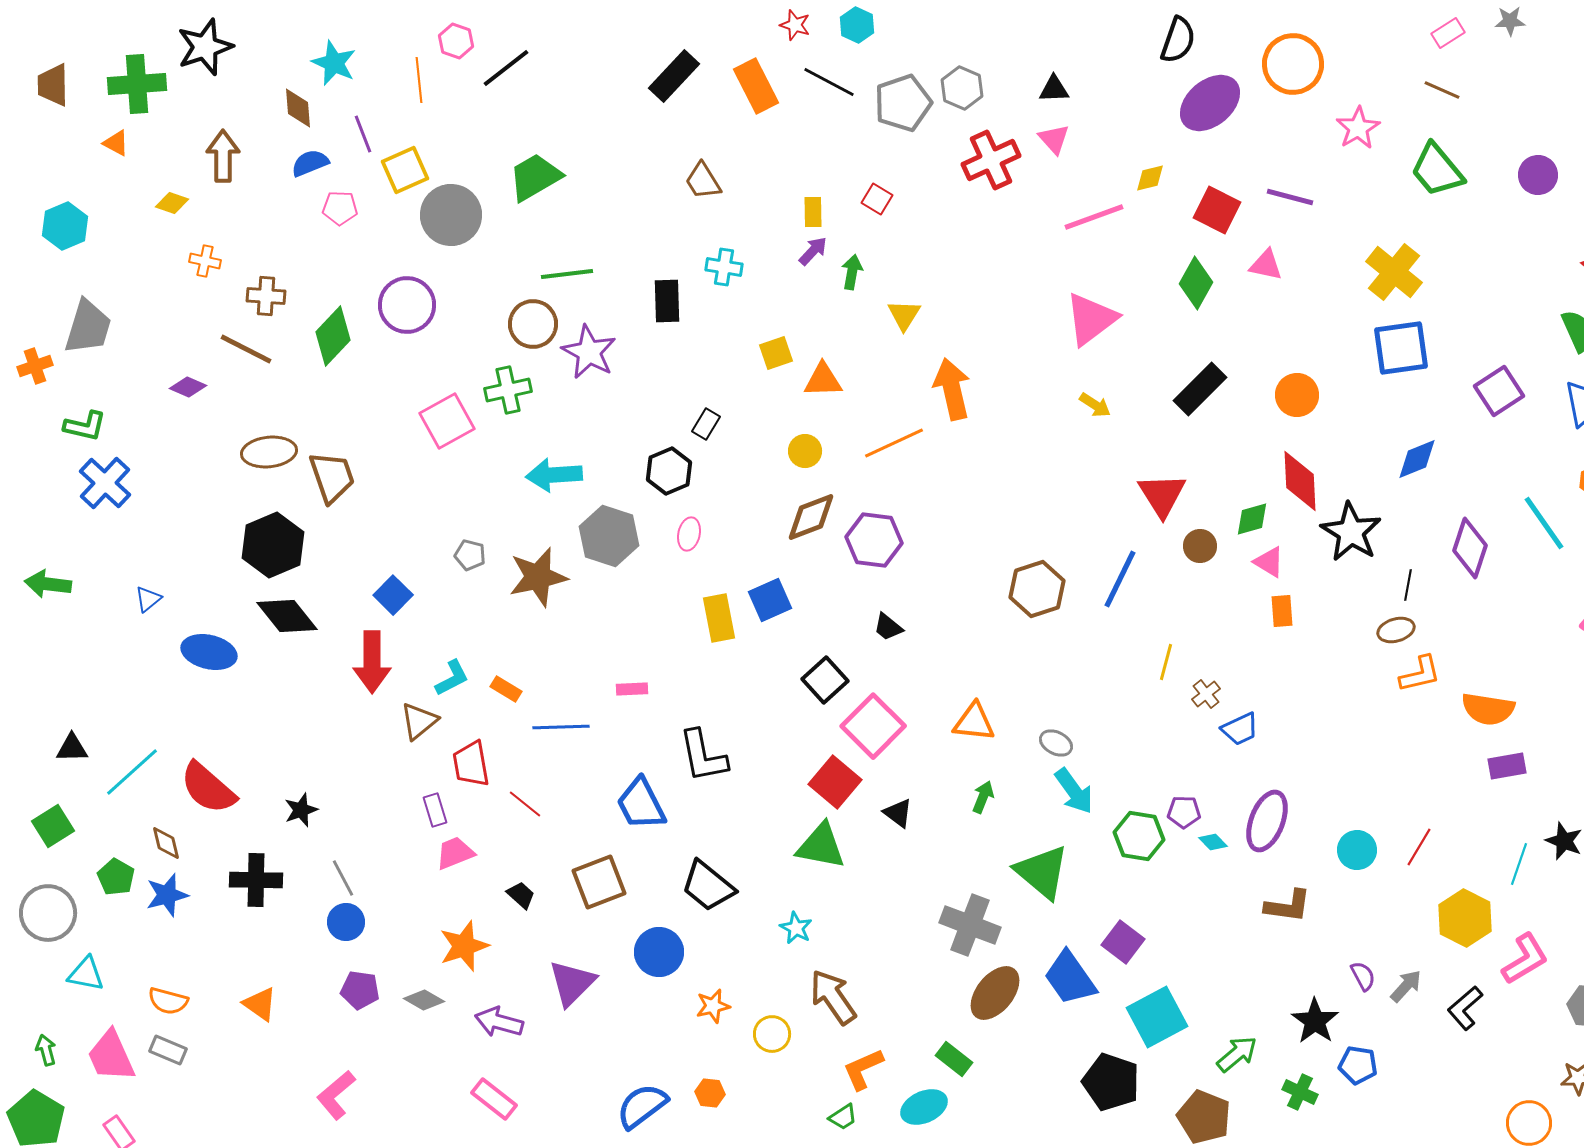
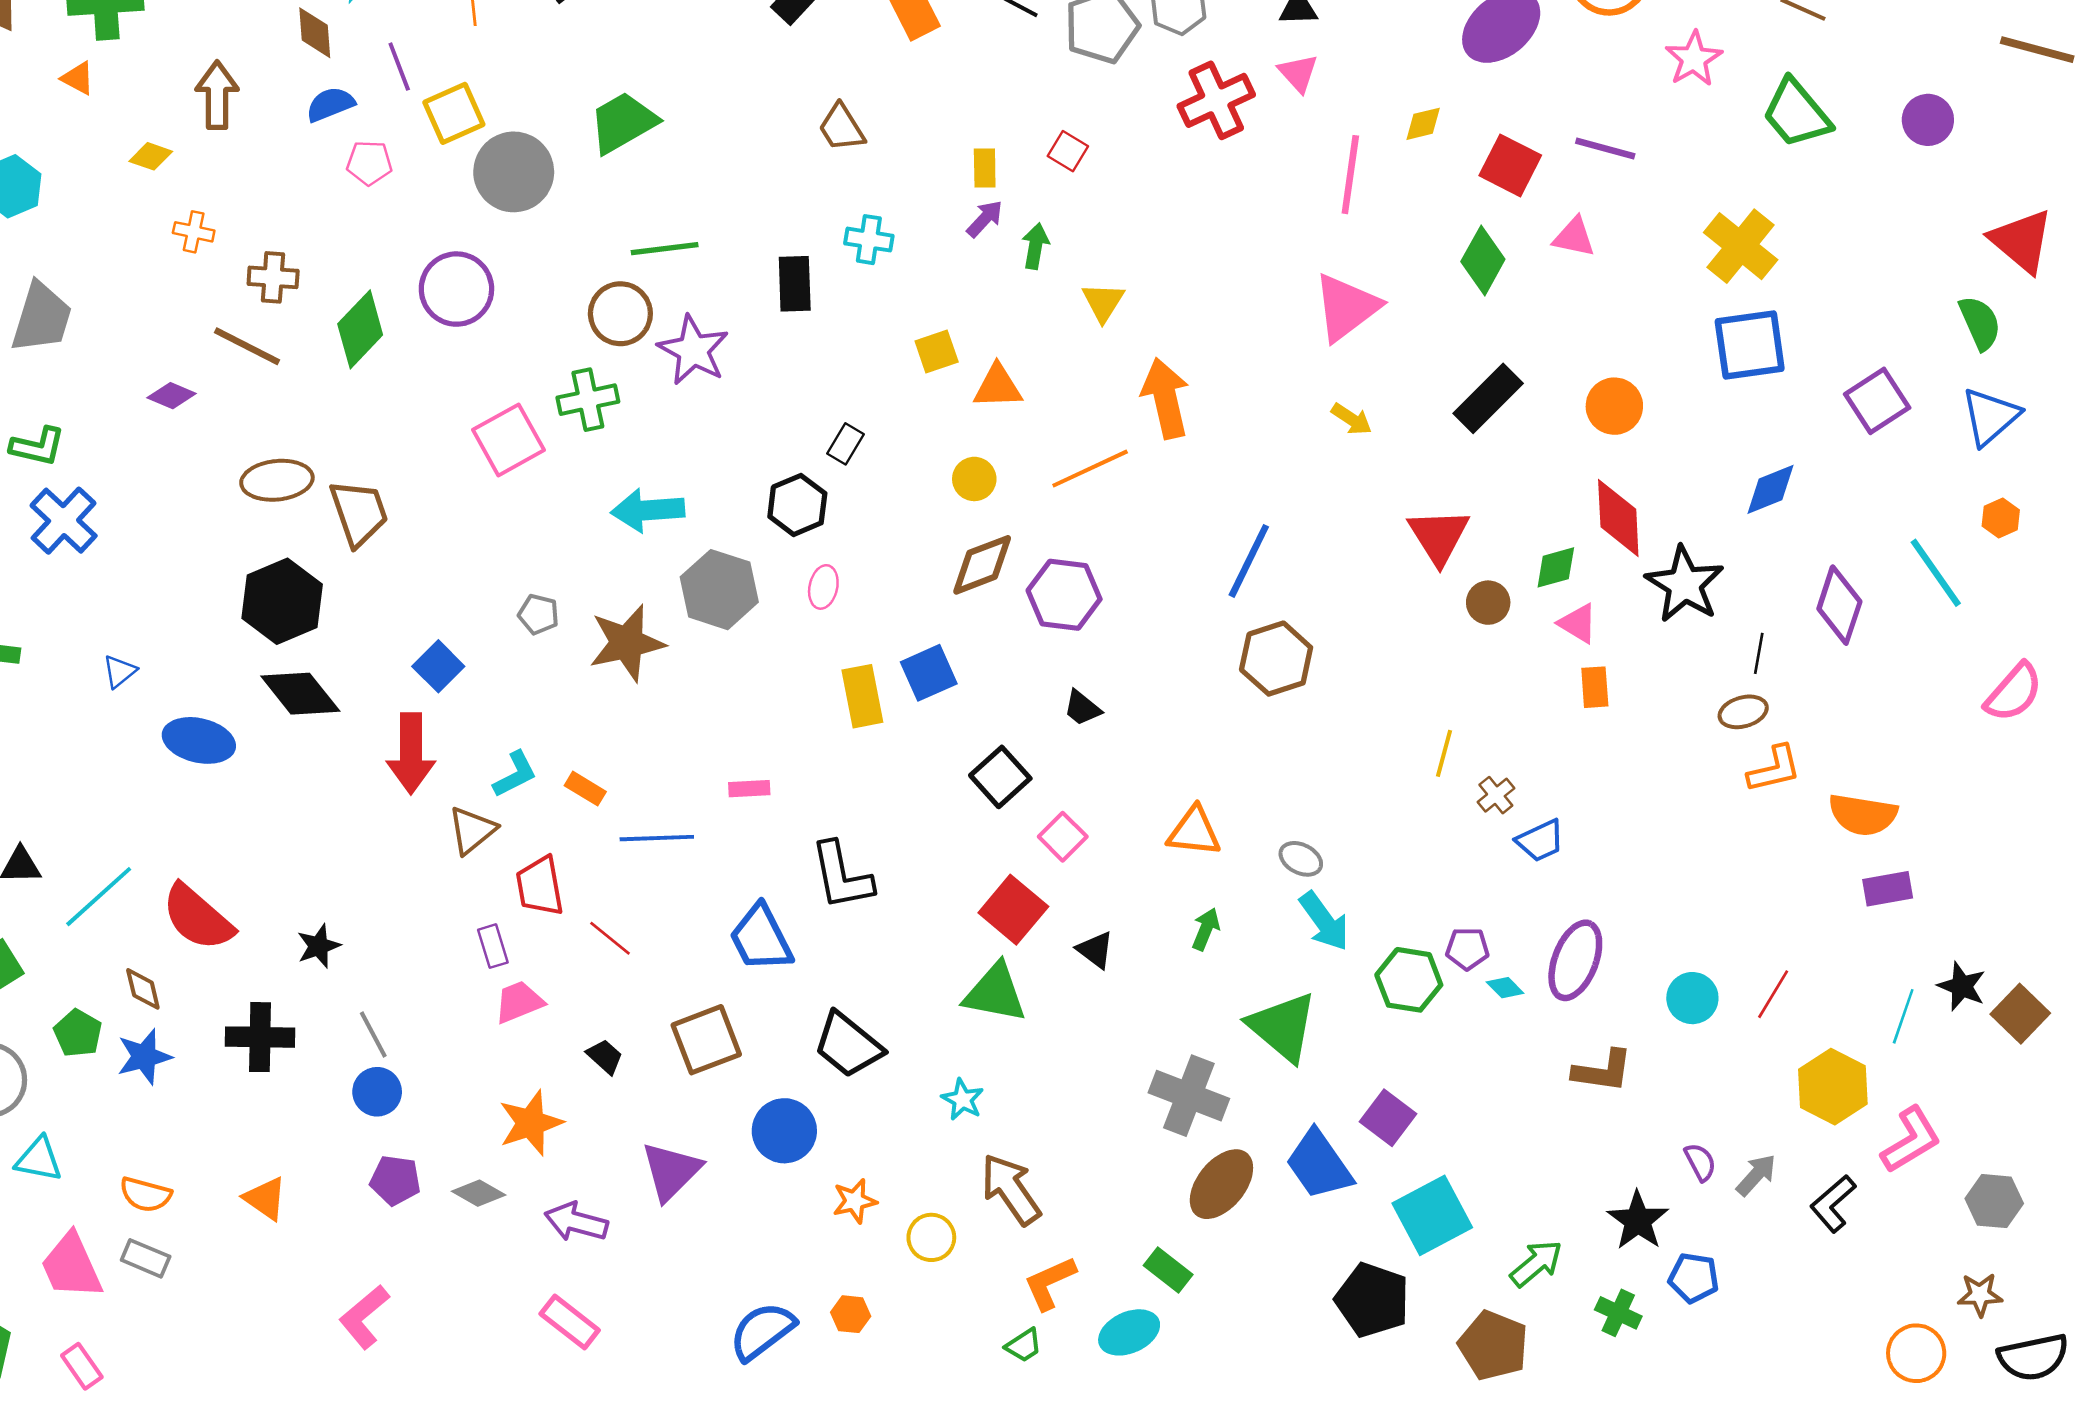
pink line: (1094, 217) -> (1350, 175), turned -62
blue line: (1120, 579) -> (1249, 561), moved
pink square: (873, 726) -> (1063, 837), size x0.6

